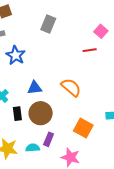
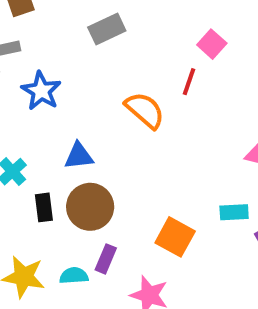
gray rectangle: (48, 24) -> (107, 29), turned 42
red line: (90, 50) -> (189, 82), turned -64
orange semicircle: (71, 87) -> (145, 110), moved

